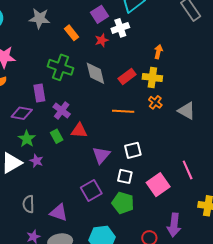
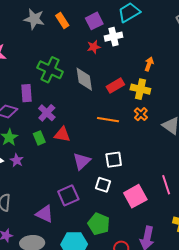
orange rectangle: (71, 33) -> (62, 20), moved
green pentagon: (123, 203) -> (99, 224), moved
purple triangle: (59, 213) -> (45, 214), moved

